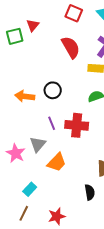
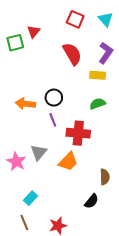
purple line: (52, 123) -> (53, 120), moved
orange trapezoid: (57, 162) -> (68, 162), moved
black semicircle: (90, 192) -> (91, 201), turned 49
brown line: (24, 213) -> (24, 223), turned -49

